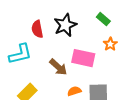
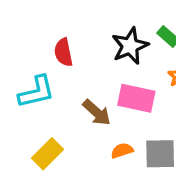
black star: (65, 25) -> (130, 46), moved

